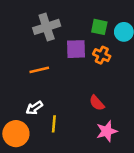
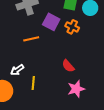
purple square: (76, 49) -> (51, 22), turned 30
orange line: (39, 70) -> (31, 39), moved

